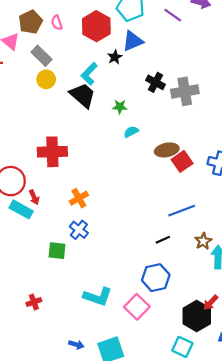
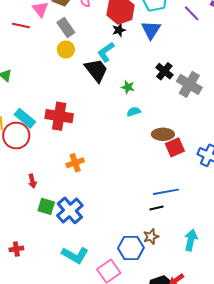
blue triangle: (133, 41) -> (151, 30), turned -45
black star: (115, 57) -> (119, 30), moved
gray cross: (185, 91) -> (189, 84), turned 30
red arrow: (34, 197) -> (32, 181), moved
cyan rectangle: (21, 209) -> (25, 118), moved
blue cross: (79, 230) -> (70, 210), moved, size x1.5
black line: (163, 240) -> (156, 208), moved
brown star: (203, 241) -> (151, 237), moved

